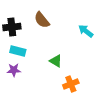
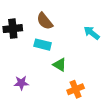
cyan rectangle: (18, 51) -> (43, 45), moved
purple star: (14, 70) -> (21, 83), moved

